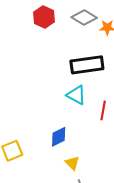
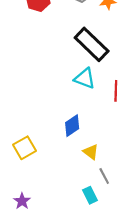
black rectangle: (87, 65) -> (92, 44), turned 60

